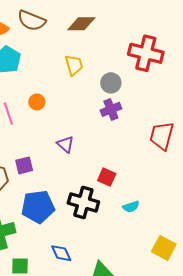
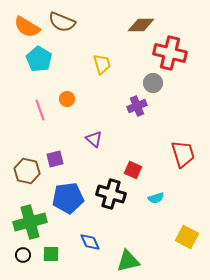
brown diamond: (81, 24) -> (141, 25), moved
gray circle: (111, 83) -> (153, 83), moved
red trapezoid: (162, 136) -> (183, 154), moved, turned 148

